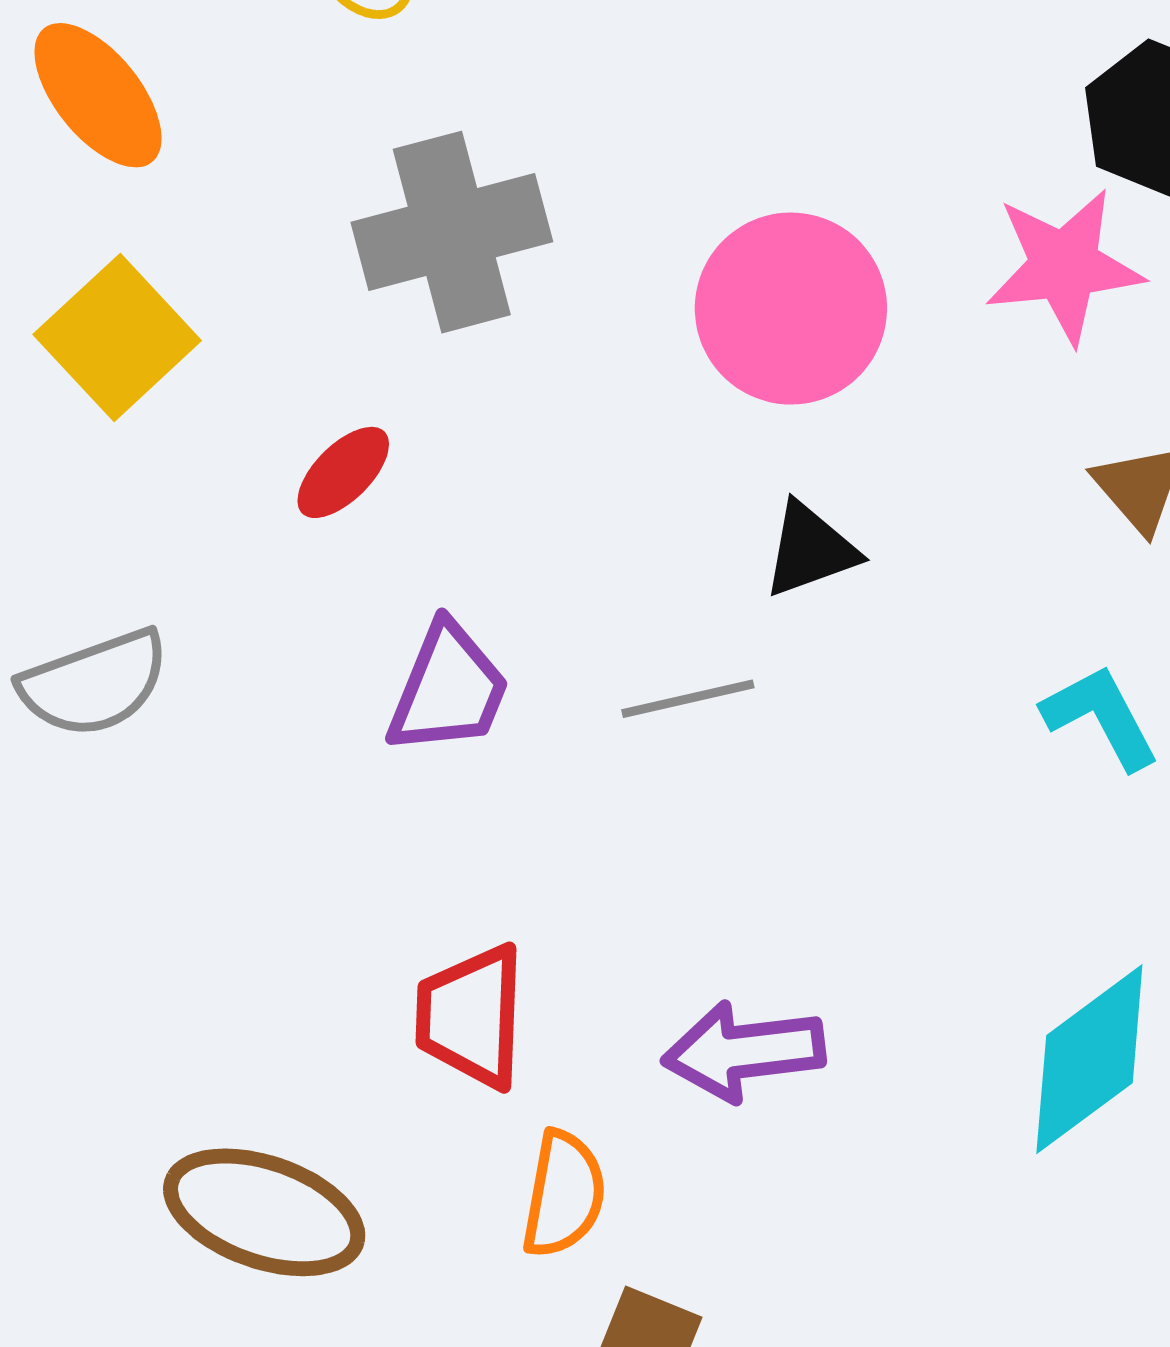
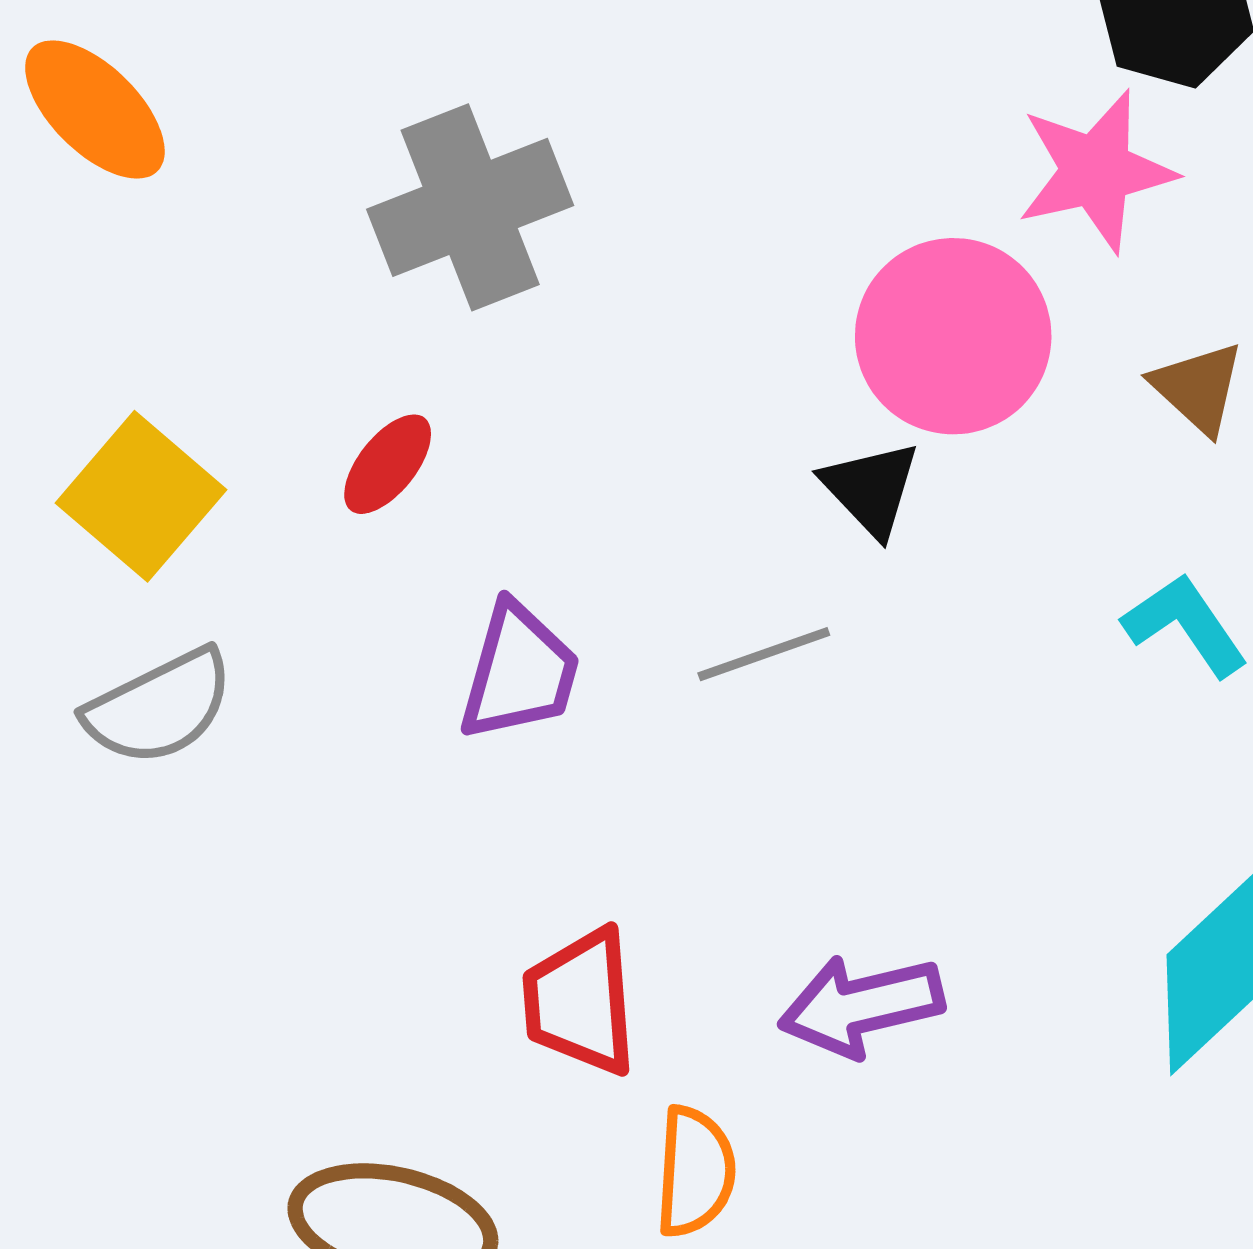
pink circle: (791, 309) -> (953, 336), moved
yellow square: (117, 337) -> (141, 496), moved
black triangle: (810, 550) -> (871, 489), turned -47

